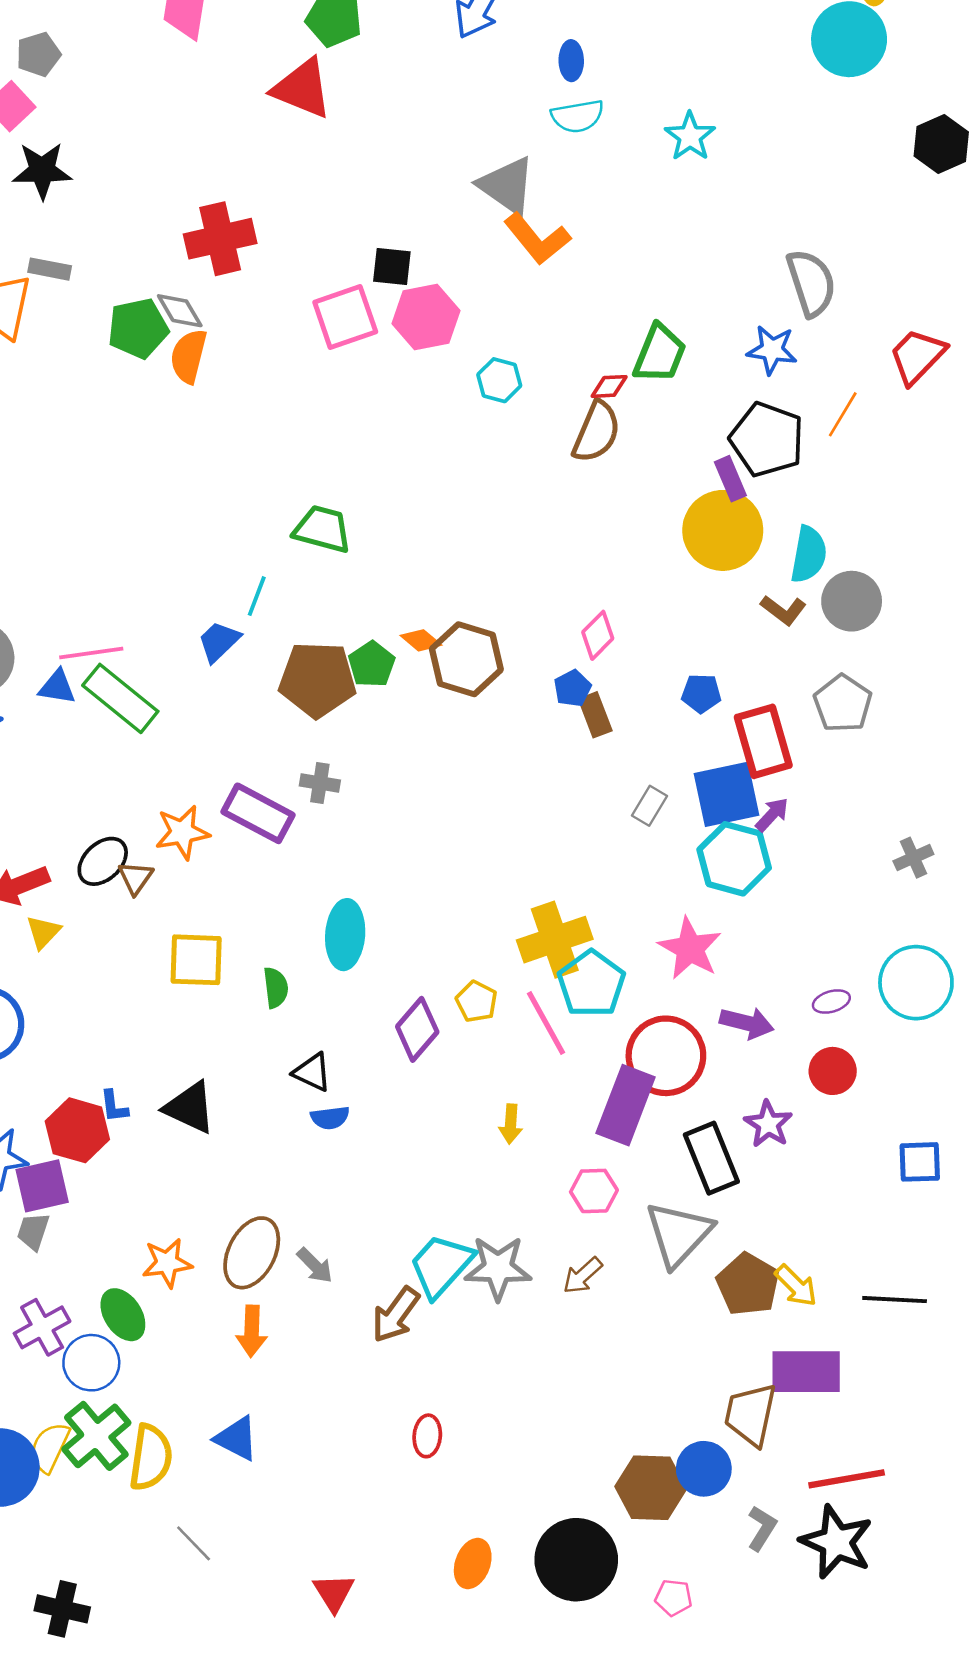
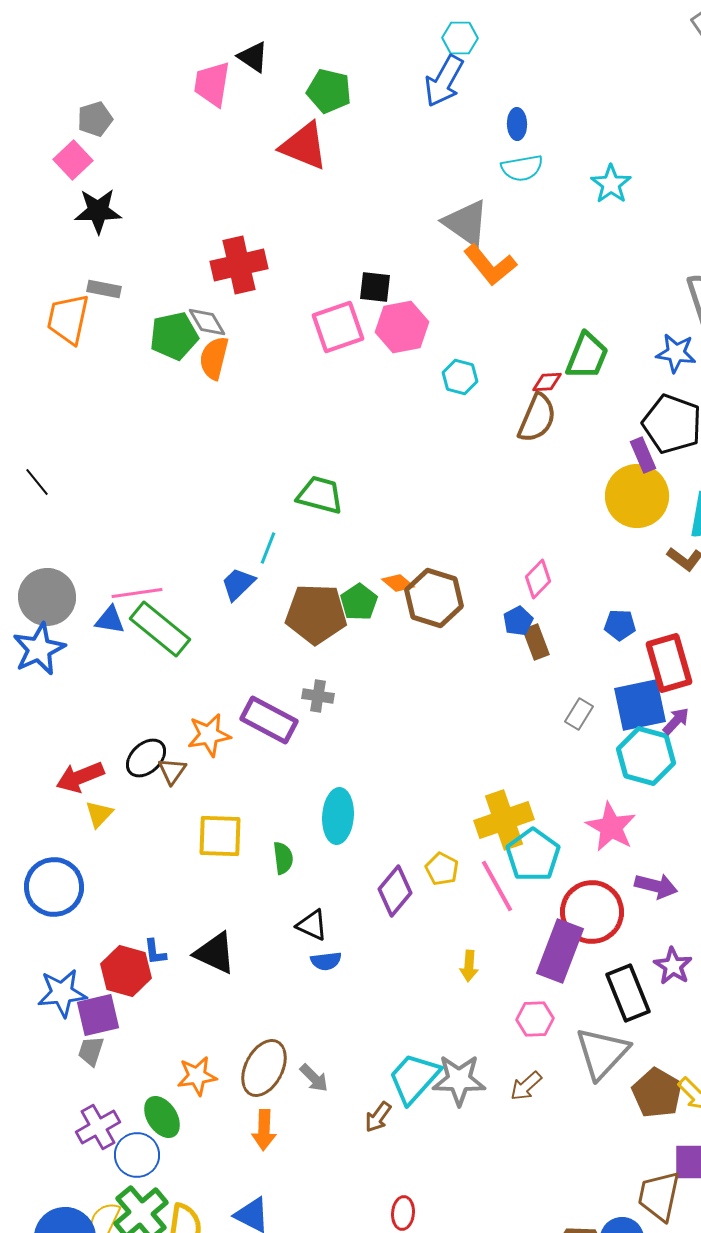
brown arrow: (396, 1315) -> (378, 1117), size x0.7

